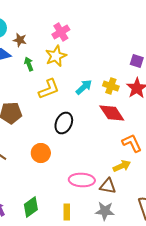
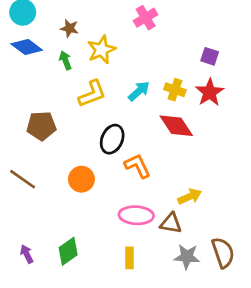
pink cross: (61, 32) -> (146, 18), moved
brown star: (20, 40) -> (69, 28), moved
orange L-shape: (132, 143) -> (138, 166), moved
gray star: (105, 211) -> (187, 257), moved
yellow rectangle: (67, 212) -> (130, 258), moved

